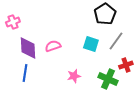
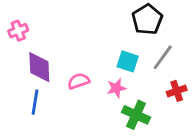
pink semicircle: (53, 46) -> (79, 81), moved
pink star: (74, 76) -> (116, 88), moved
green cross: (108, 79) -> (136, 115), moved

